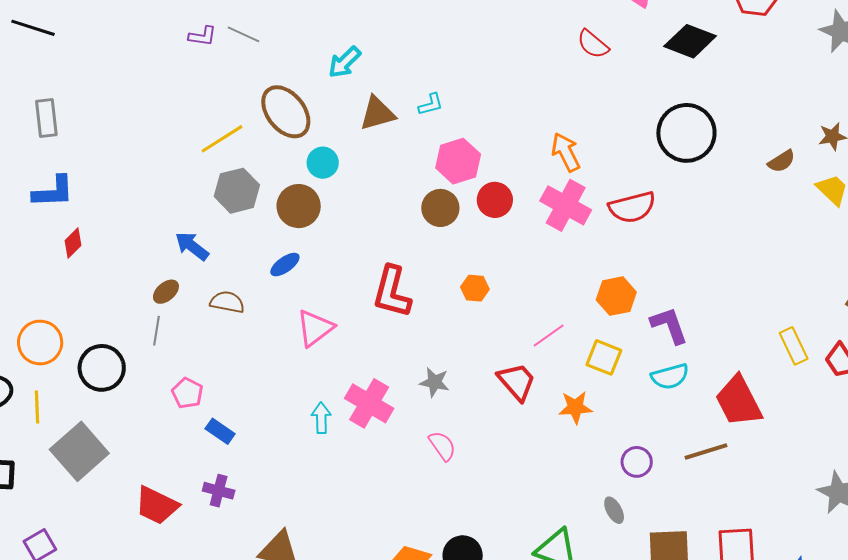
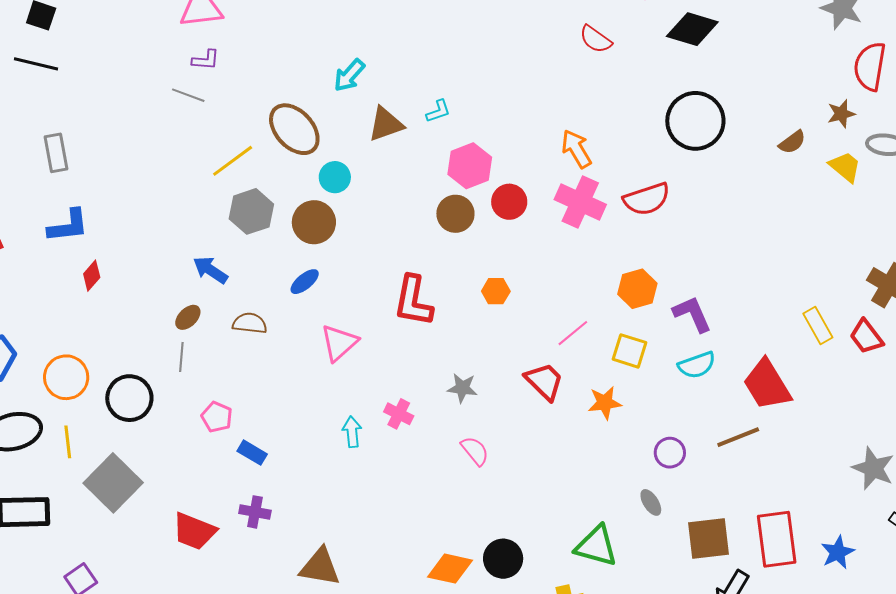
gray line: (244, 34) -> (188, 95), moved
pink cross: (369, 403) -> (399, 414), size x0.6

